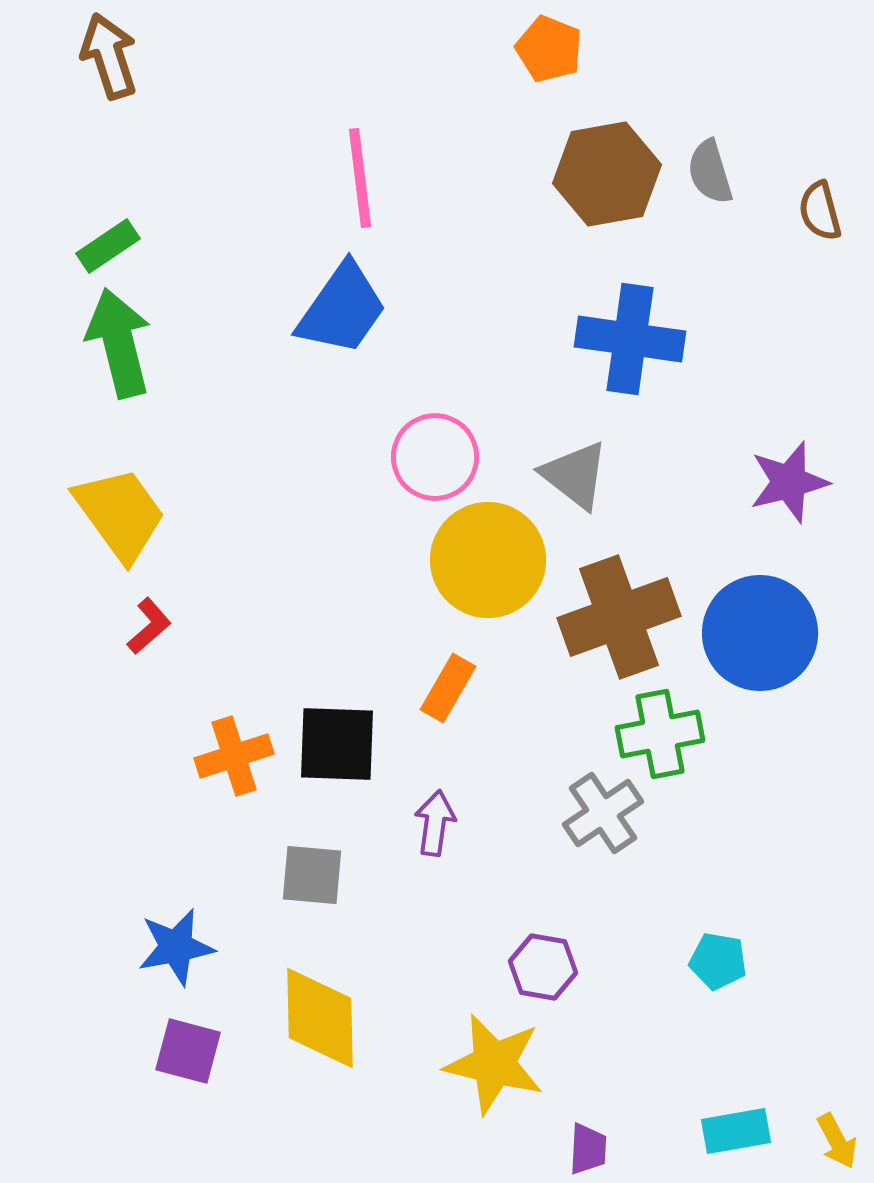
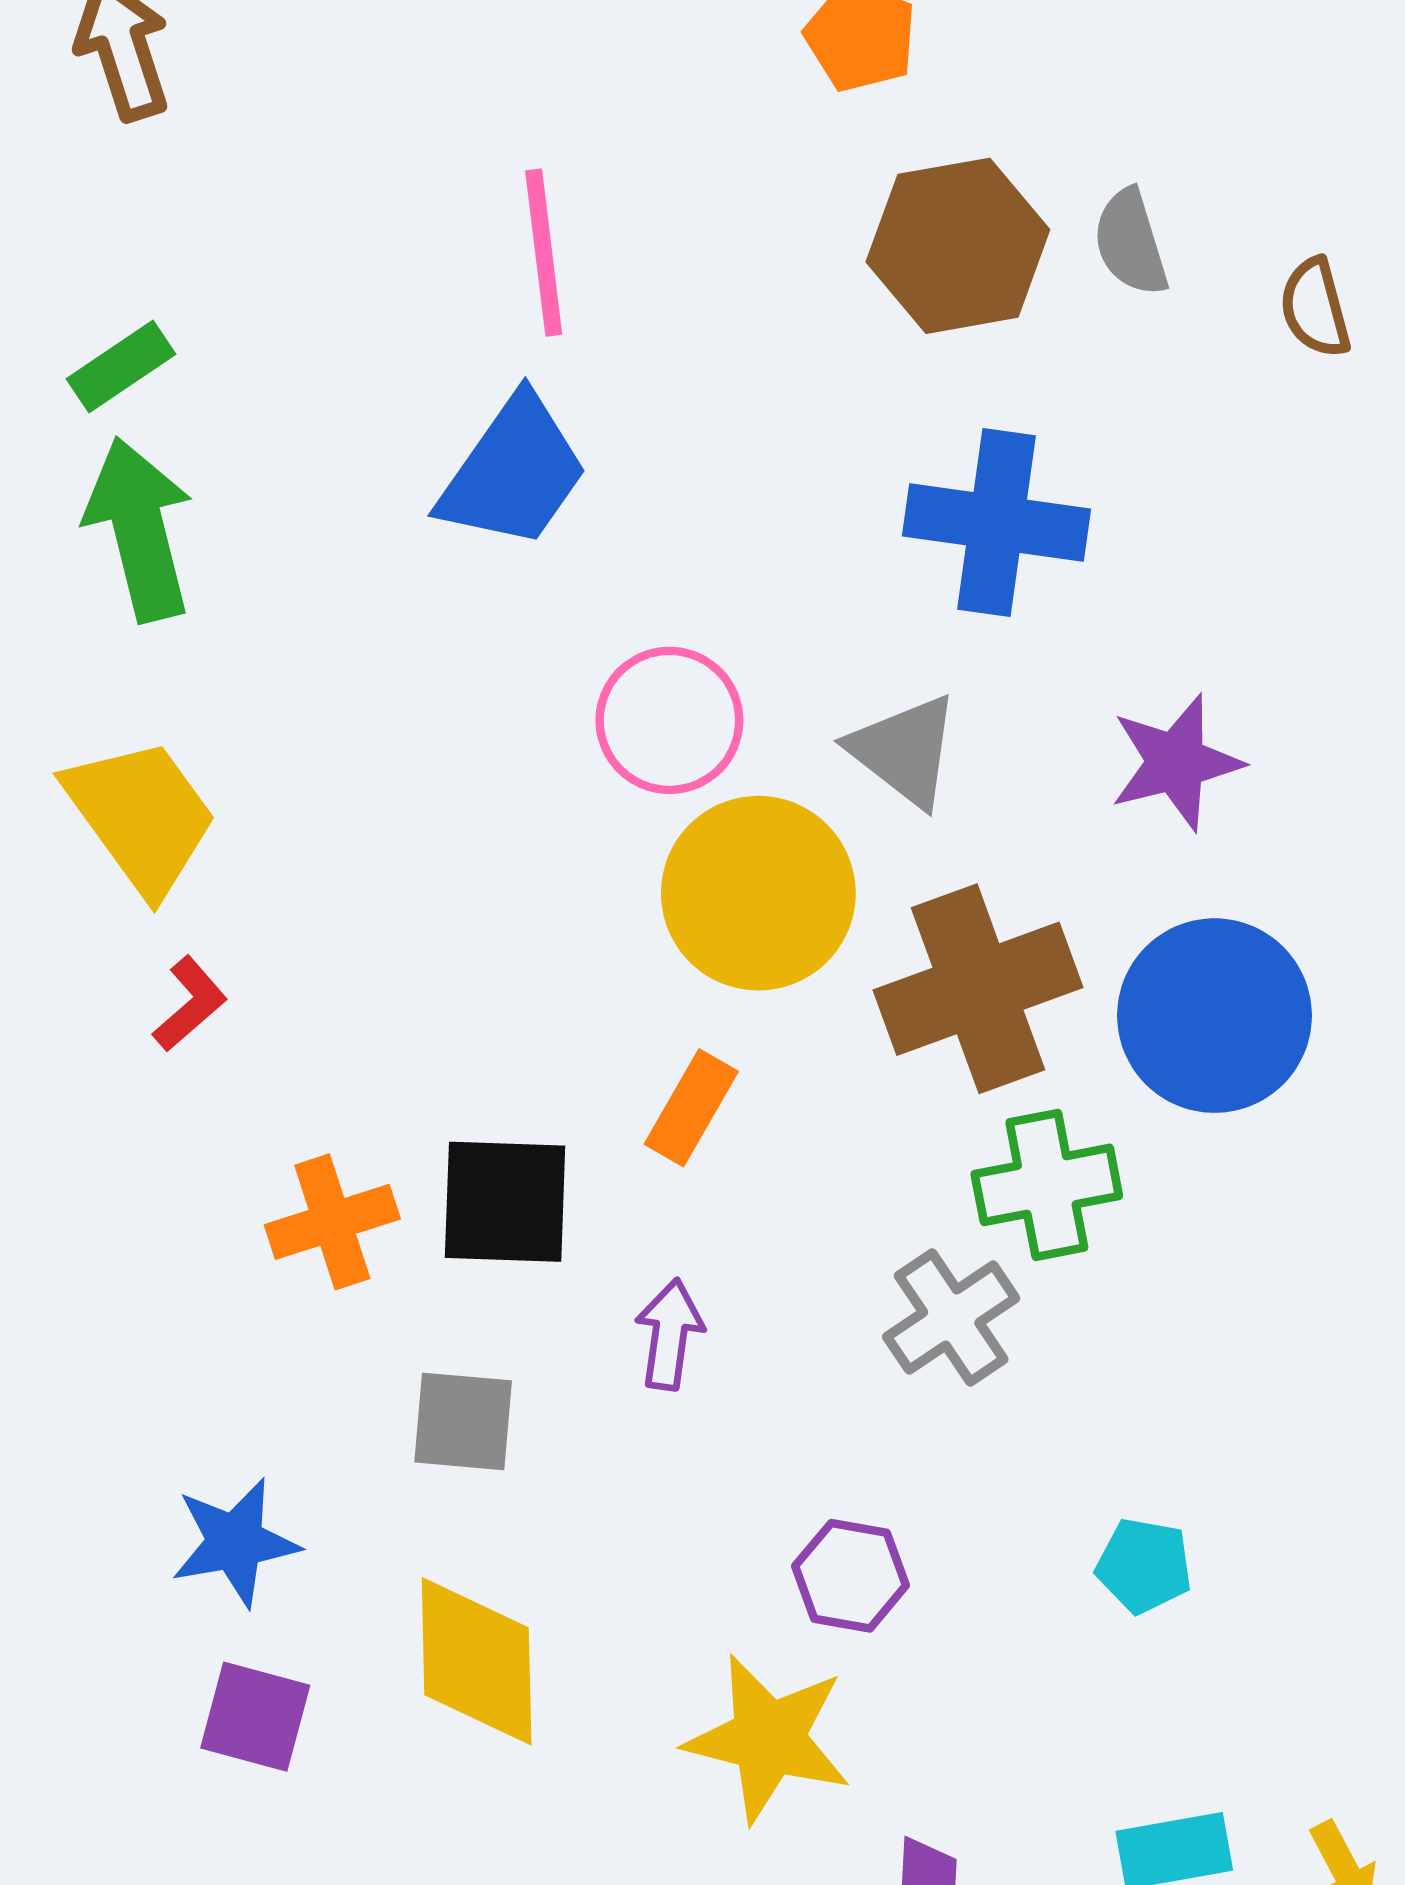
purple star: (789, 482) -> (1176, 762), moved

